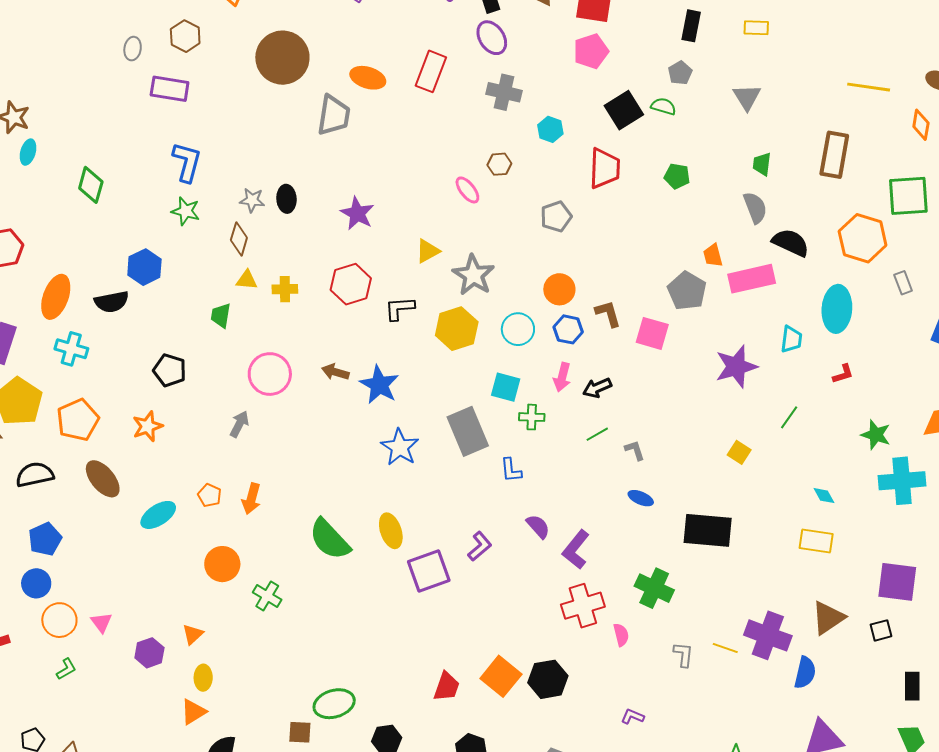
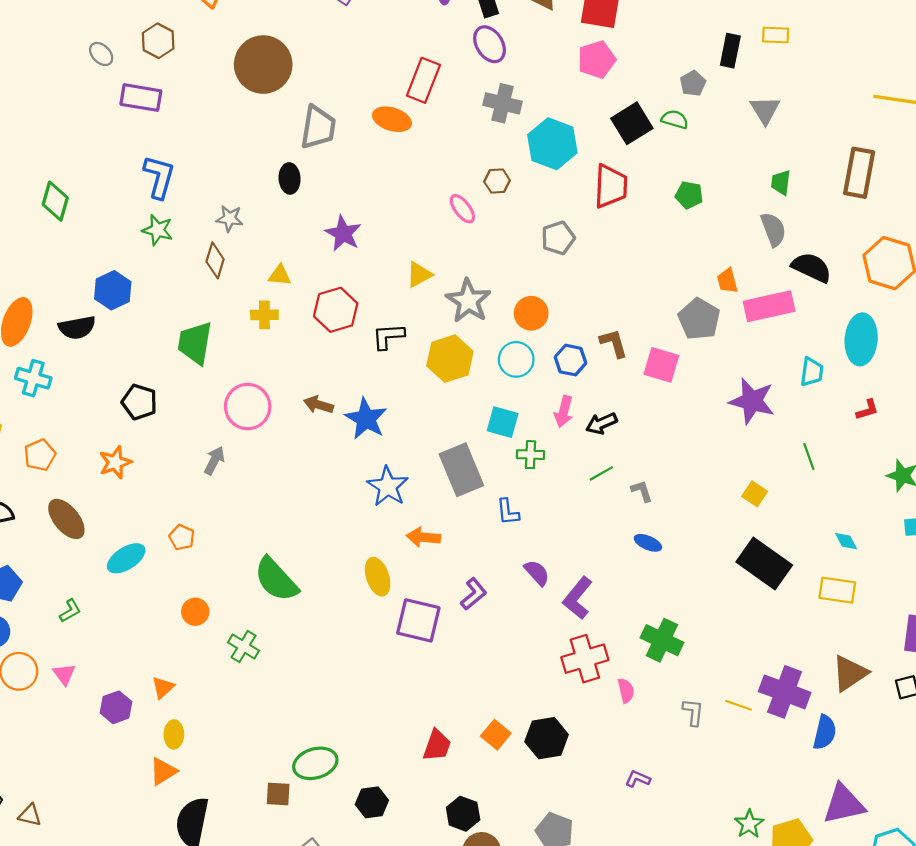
black rectangle: (691, 26) -> (730, 51), moved
gray ellipse: (133, 49) -> (101, 54), turned -55
orange ellipse: (368, 78) -> (392, 119), moved
cyan hexagon: (550, 129) -> (552, 144), size x1.8
black ellipse: (286, 199) -> (290, 178), moved
yellow triangle: (247, 280) -> (280, 275), moved
orange circle: (559, 289) -> (531, 313), moved
green trapezoid: (221, 315) -> (195, 343), size x1.6
purple star: (736, 367) -> (752, 401), turned 30
green line: (789, 417) -> (809, 456), turned -55
orange pentagon: (78, 420) -> (40, 455), size x0.7
orange arrow: (251, 499) -> (423, 537), moved, turned 80
black rectangle: (708, 530) -> (764, 563), moved, turned 30
green semicircle: (330, 539) -> (276, 579), moved
orange circle: (222, 564) -> (195, 612), size x0.7
purple square: (429, 571) -> (418, 620), turned 33
green L-shape: (66, 669) -> (70, 611), moved
orange square: (501, 676) -> (496, 735), size x0.7

